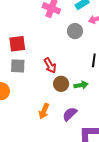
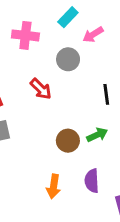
red arrow: (50, 65) -> (41, 89), moved
purple semicircle: (70, 114) -> (92, 181), turned -35

